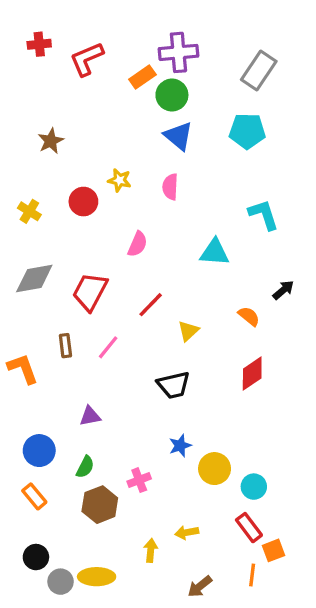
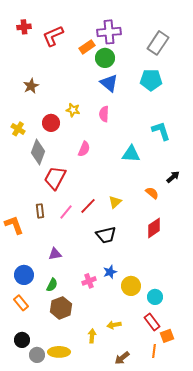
gray diamond: (34, 279) -> (38, 152), moved, turned -60
red line: (151, 305) -> (88, 206), moved
pink cross: (139, 480) -> (89, 281), moved

